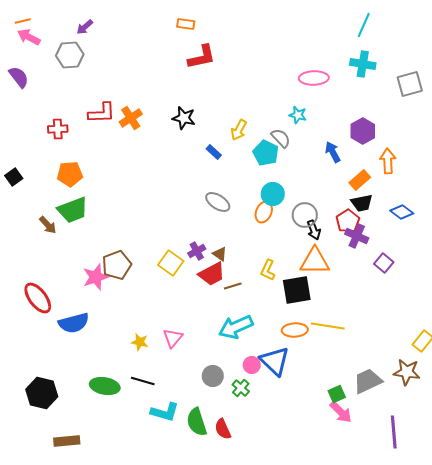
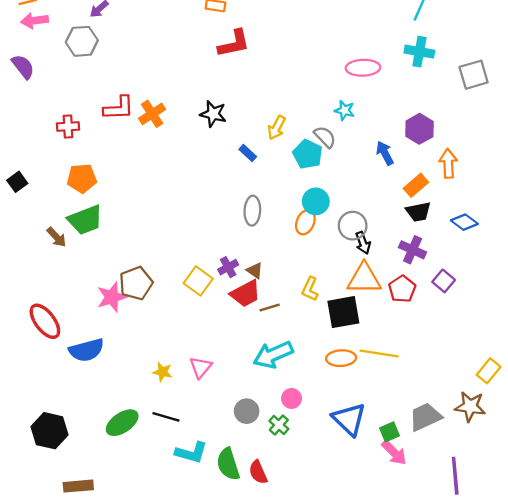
pink arrow: (29, 37) -> (35, 21), turned -35
gray ellipse: (218, 202) -> (252, 211), turned 60
red pentagon: (348, 221) -> (402, 289), moved
blue triangle: (275, 361) -> (349, 419), moved
green ellipse: (105, 386) -> (122, 423), turned -44

